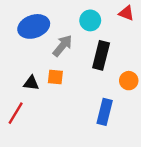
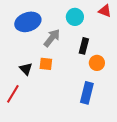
black rectangle: (101, 55) -> (84, 46), size x0.7
orange circle: (129, 81) -> (97, 63), moved
black triangle: (31, 83) -> (26, 69), turned 40

